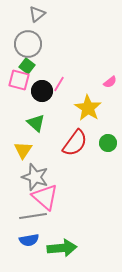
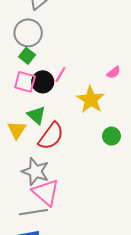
pink square: (19, 80) -> (25, 82), moved
red semicircle: (75, 143) -> (51, 136), moved
yellow triangle: (23, 150) -> (17, 130), moved

